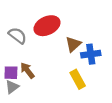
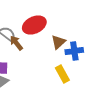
brown arrow: (27, 71) -> (16, 43), moved

